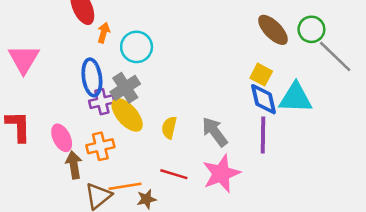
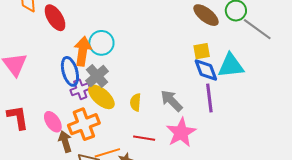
orange arrow: (104, 33) -> (83, 51), moved, size x1.8
yellow square: (261, 75) -> (202, 51), turned -30
orange cross: (100, 146) -> (84, 124), size x1.4

